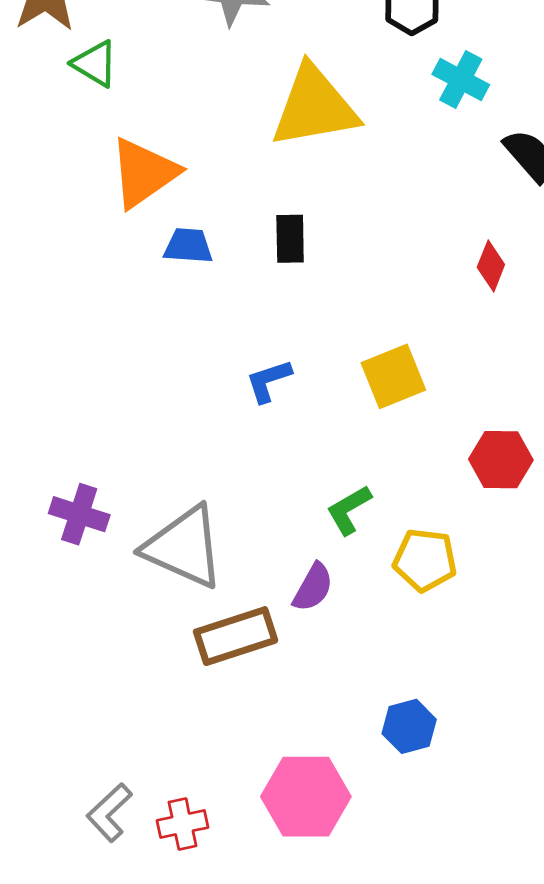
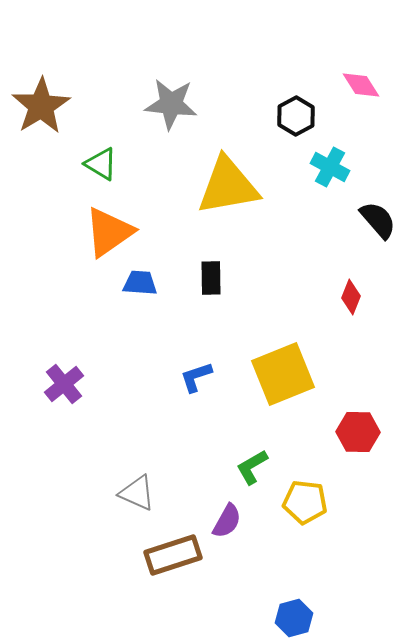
green triangle: (95, 64) -> (101, 164), moved
yellow square: (393, 376) -> (283, 374), size x1.4
purple cross: (79, 514) -> (64, 384), moved, turned 33
gray triangle: (184, 547) -> (137, 493), size x0.6

